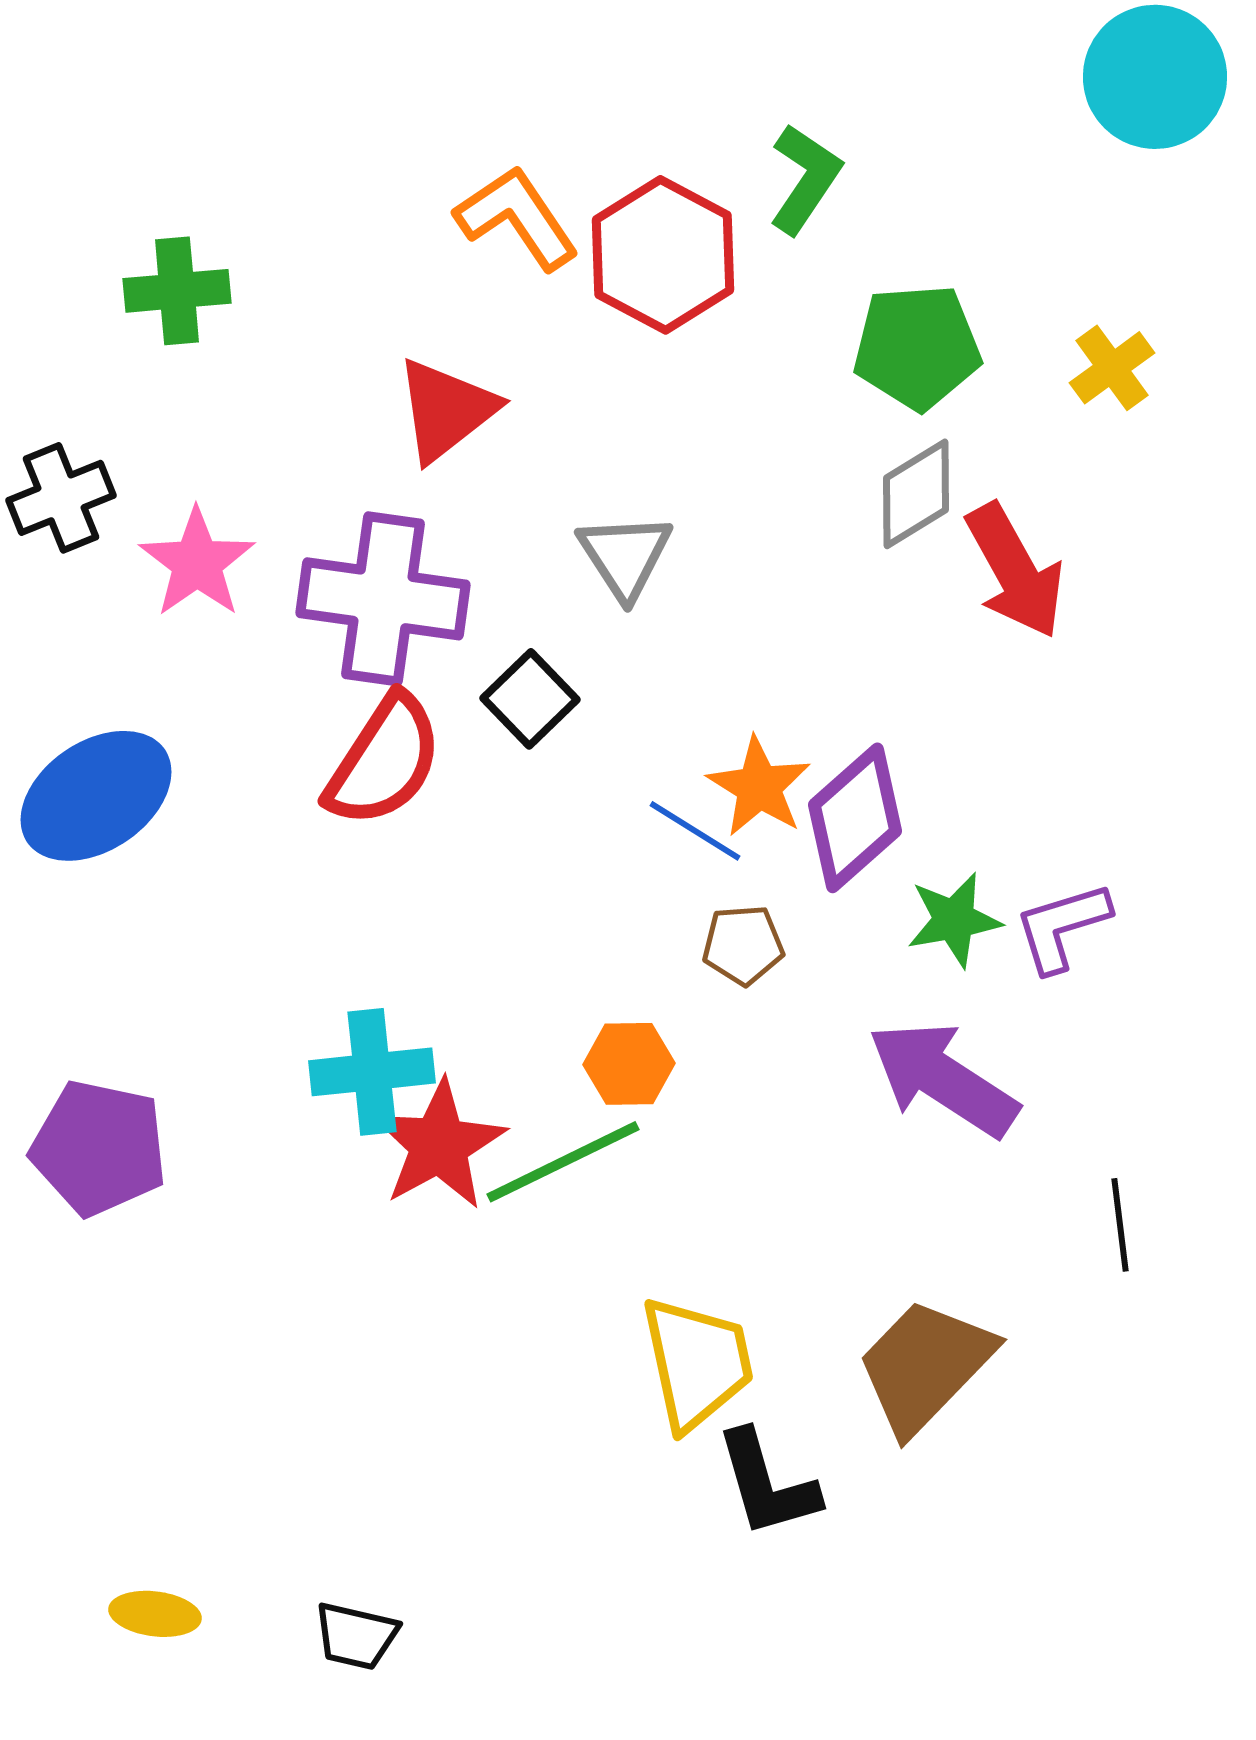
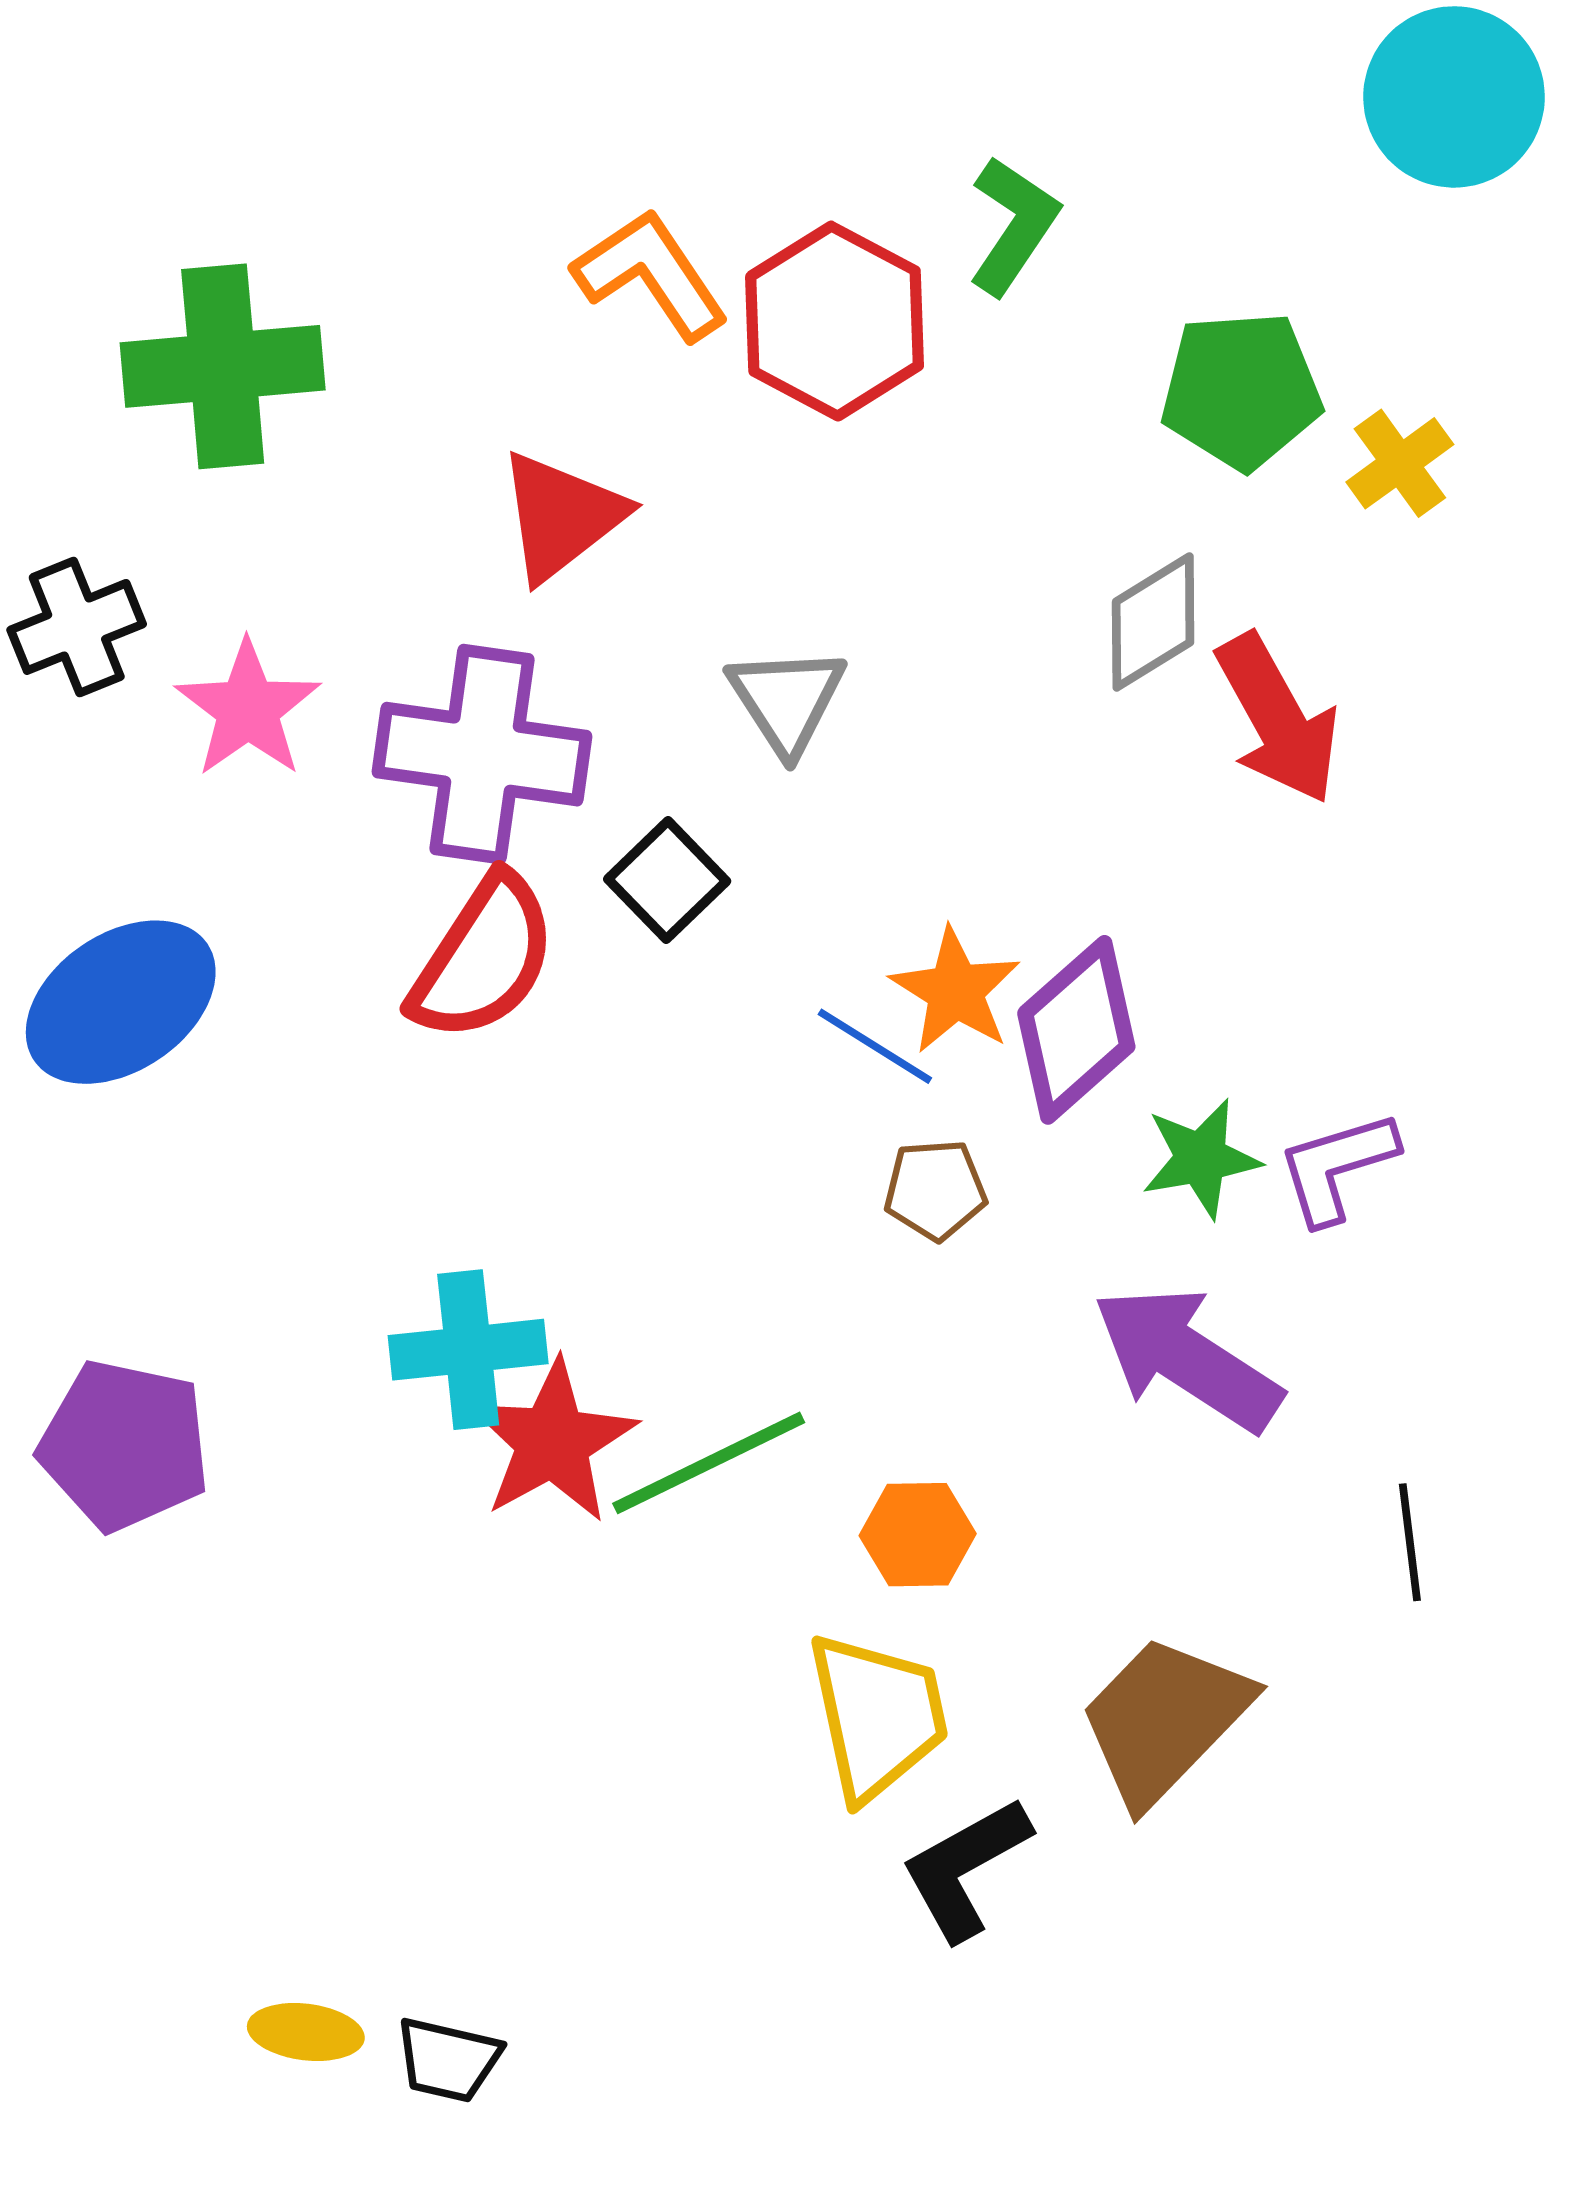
green cross: (177, 291) -> (223, 366), size x1.5
green pentagon: (917, 347) -> (1241, 390), moved
orange hexagon: (629, 1064) -> (918, 1535), moved
black L-shape: (767, 1484) -> (966, 1868), turned 77
yellow ellipse: (155, 1614) -> (306, 2032), moved

